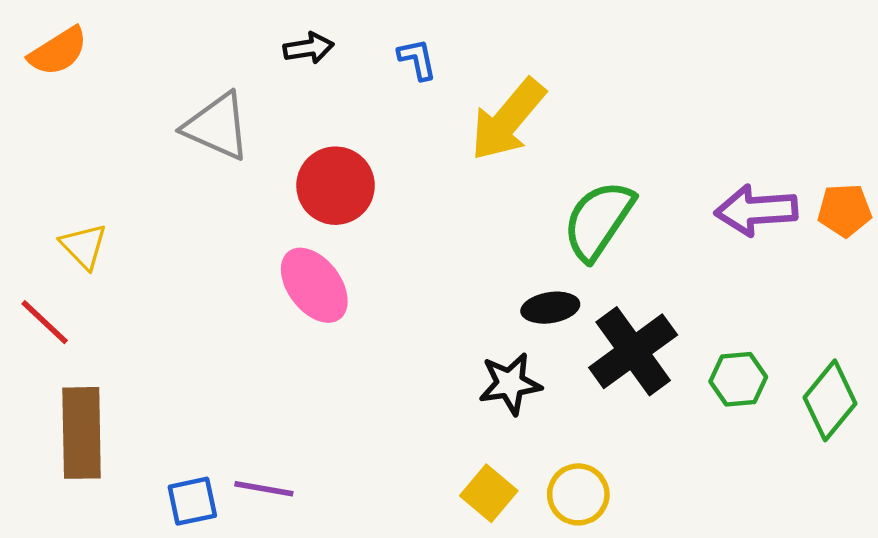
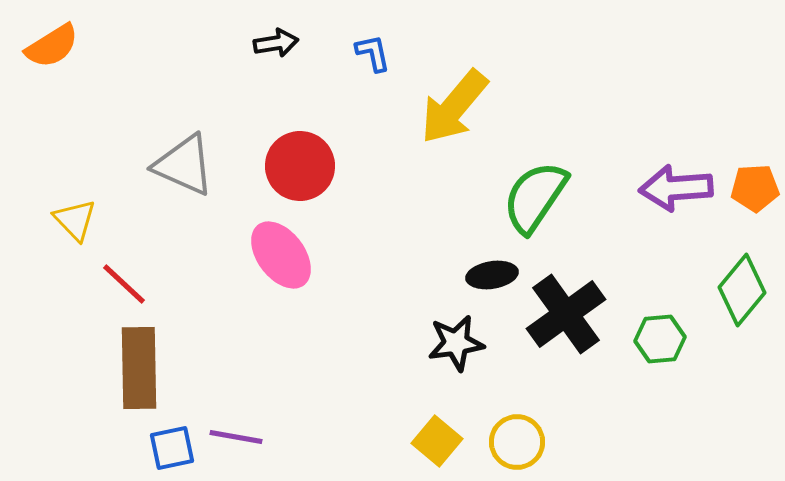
gray triangle: (217, 126) -> (184, 165), moved
red line: (45, 322) -> (124, 284), moved
green diamond: (830, 400) -> (742, 290), moved
brown rectangle: (82, 433) -> (139, 368), moved

